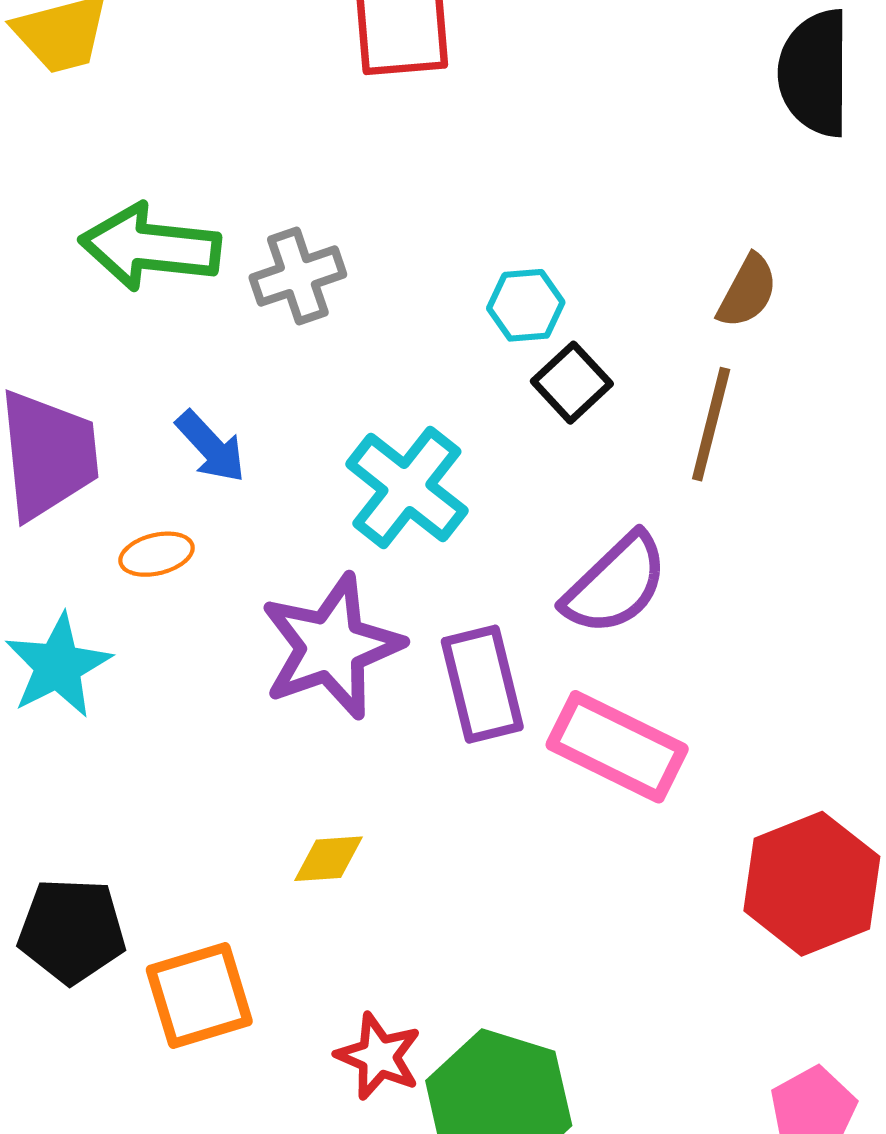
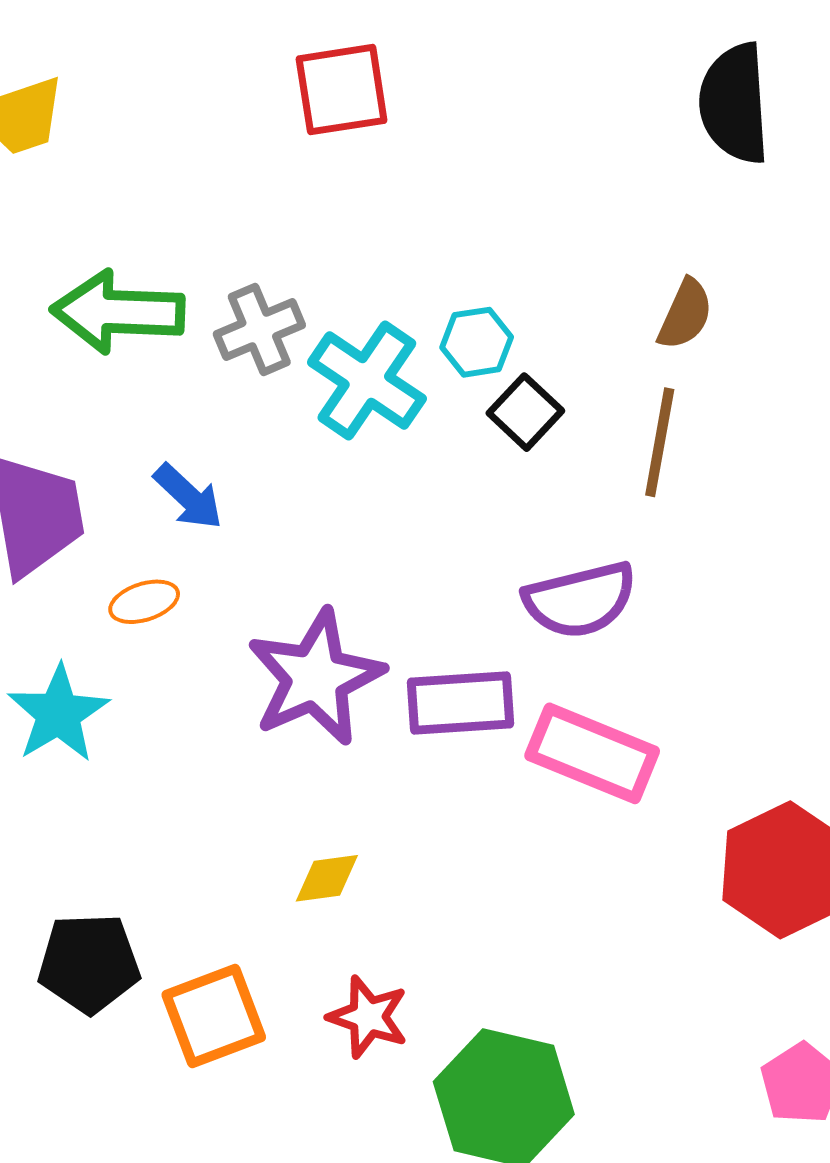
cyan cross: (407, 487) -> (367, 381), moved
purple semicircle: (616, 584) -> (580, 600), turned 34
purple rectangle: (482, 684) -> (461, 703), turned -76
red star: (379, 1056) -> (368, 1017), moved

